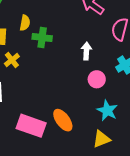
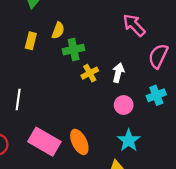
green cross: (42, 38) -> (74, 50), turned -30
yellow cross: (12, 60) -> (90, 73), moved

